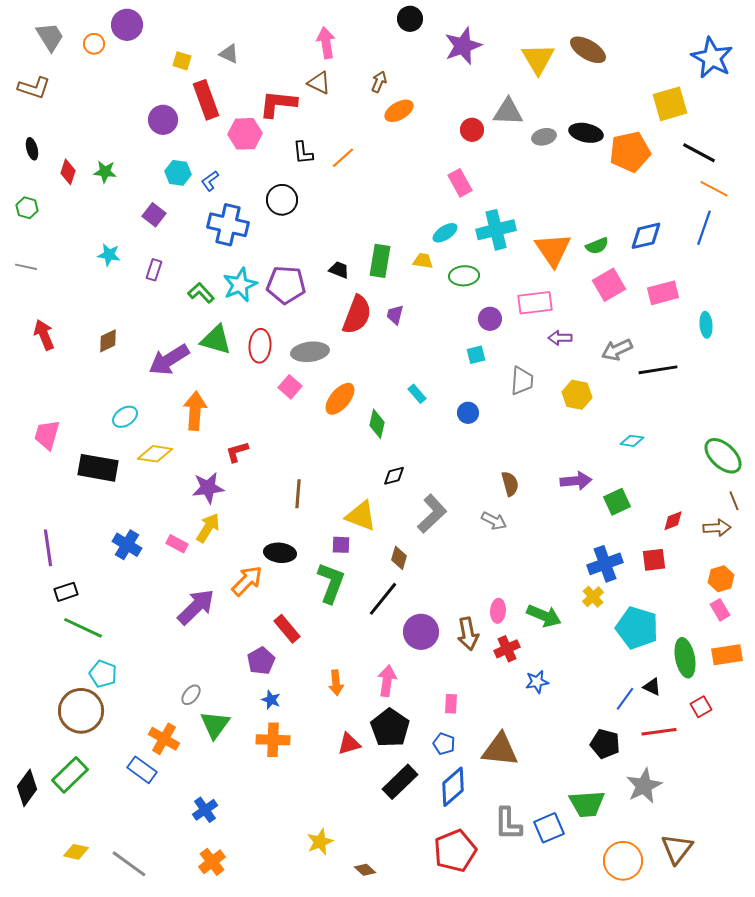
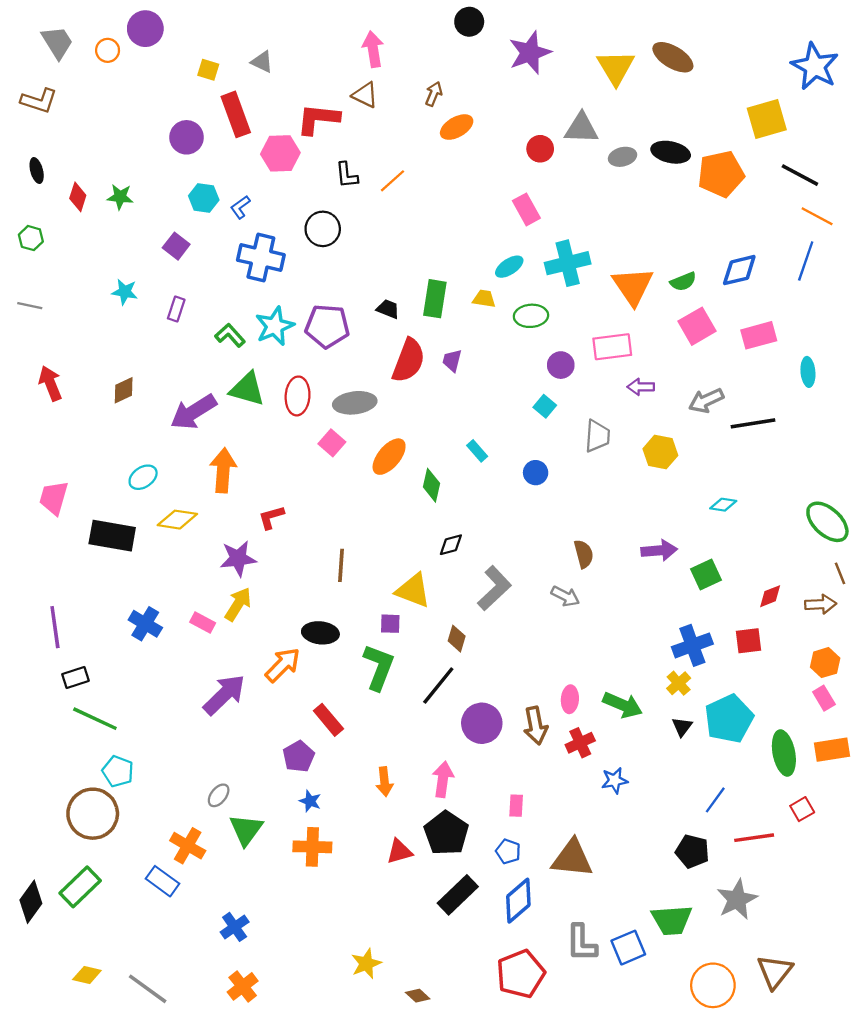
cyan square: (476, 355) -> (545, 406), turned -36
cyan pentagon: (637, 628) -> (729, 719), turned 30
black triangle: (652, 687) -> (682, 727), moved, turned 42

